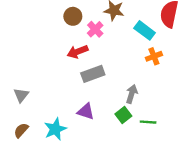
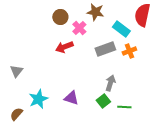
gray rectangle: (93, 74) -> (105, 49), moved
gray triangle: (21, 95) -> (16, 71), moved
cyan star: (55, 129) -> (38, 99), moved

